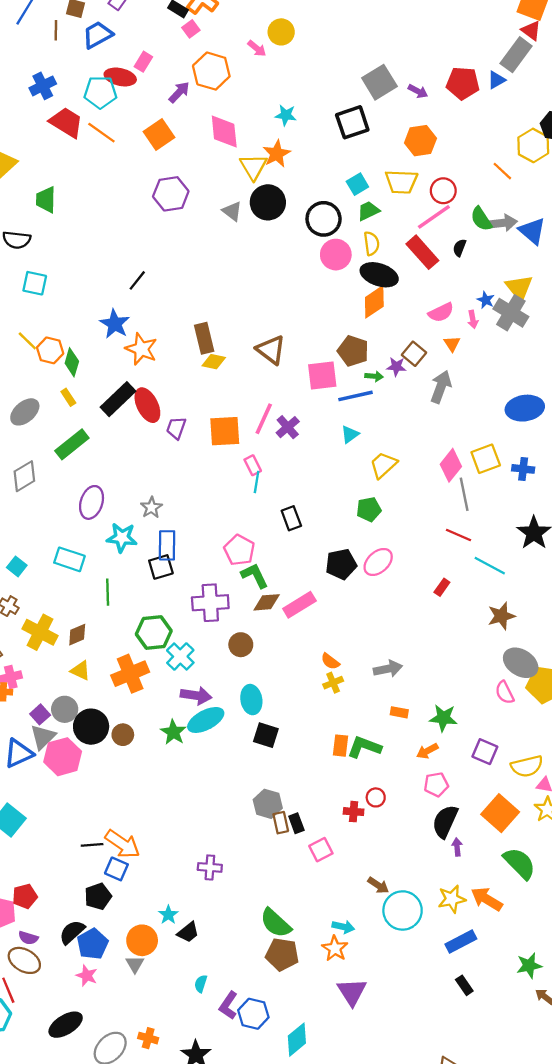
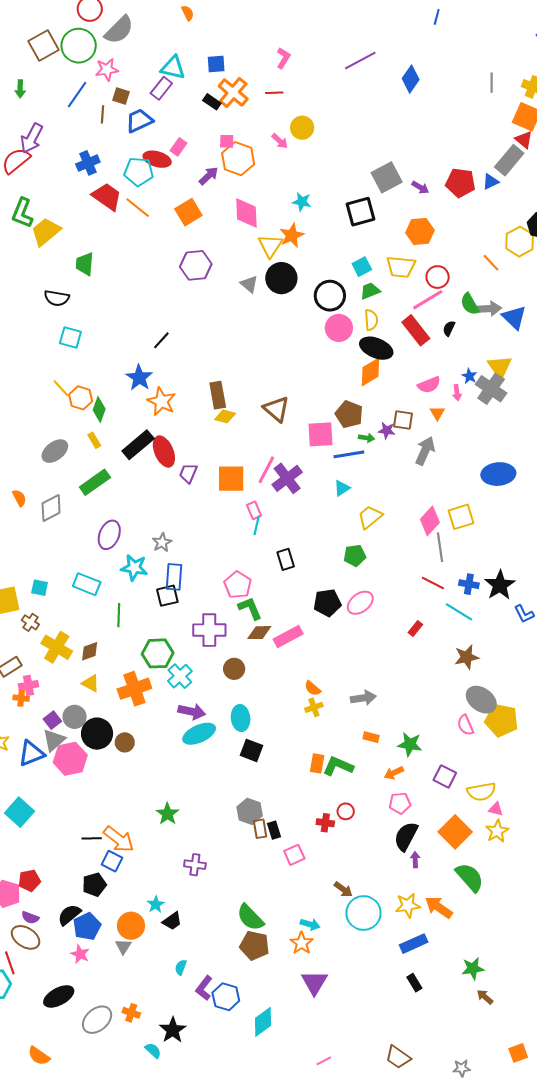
pink square: (191, 29) -> (227, 141), moved, turned 35
brown square: (414, 354) -> (403, 420), turned -35
purple cross: (288, 427) -> (287, 478), size x1.4
blue cross: (523, 469) -> (469, 584), moved
cyan square: (17, 566) -> (40, 588), turned -30
green star: (173, 732) -> (168, 814), moved

